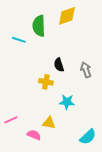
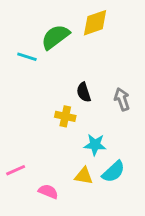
green semicircle: (39, 26) -> (55, 37), turned 55
yellow triangle: (49, 123) -> (84, 176), moved
cyan semicircle: (88, 137) -> (113, 172), moved

